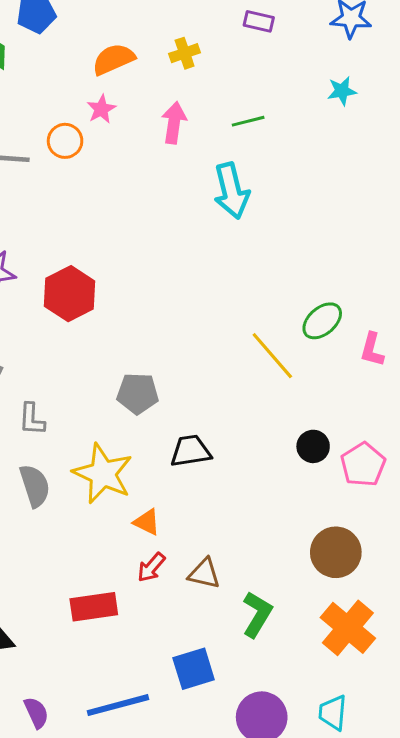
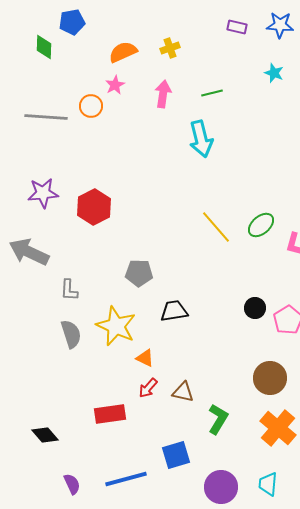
purple rectangle: (259, 21) -> (237, 27), moved
cyan star: (342, 91) -> (274, 73), turned 30
yellow line: (272, 356) -> (216, 227), moved

